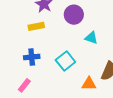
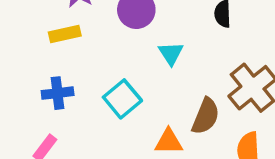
cyan triangle: (91, 38) -> (171, 53), turned 40

